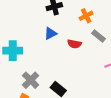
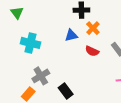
orange cross: (86, 16) -> (93, 28), moved, turned -32

